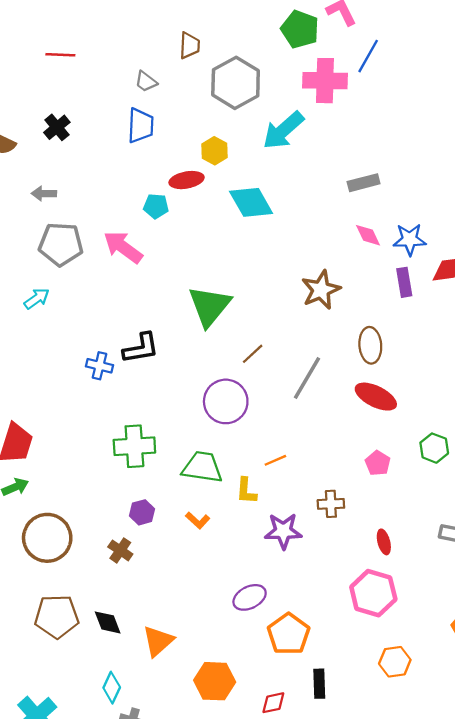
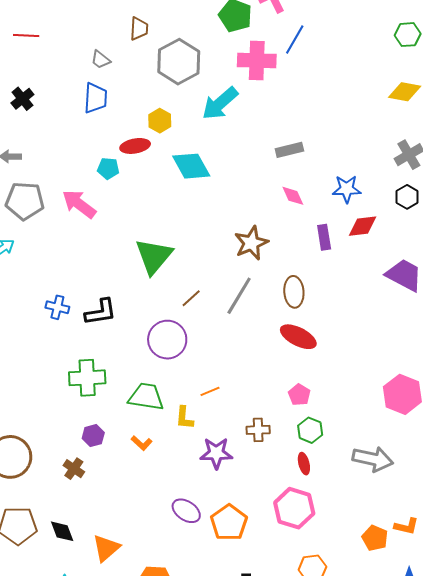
blue star: (410, 239) -> (347, 189), moved
black L-shape: (141, 348) -> (101, 312), moved
gray line: (307, 378) -> (239, 296), moved
green hexagon: (434, 448) -> (310, 430), moved
purple ellipse: (250, 597) -> (186, 511), turned 60
orange pentagon: (289, 634) -> (229, 523), moved

